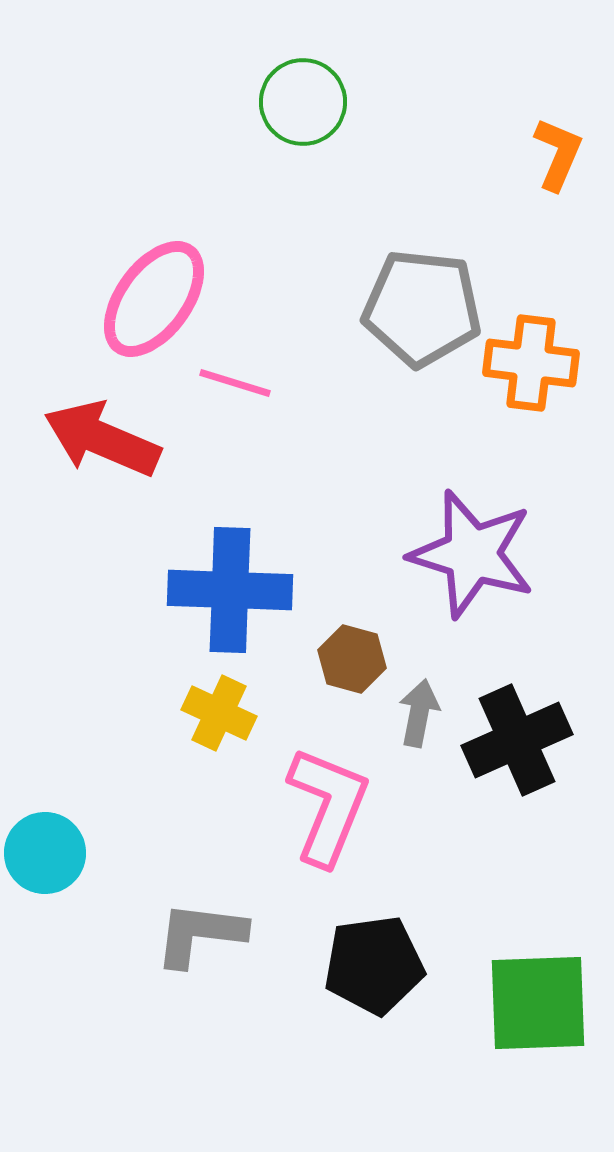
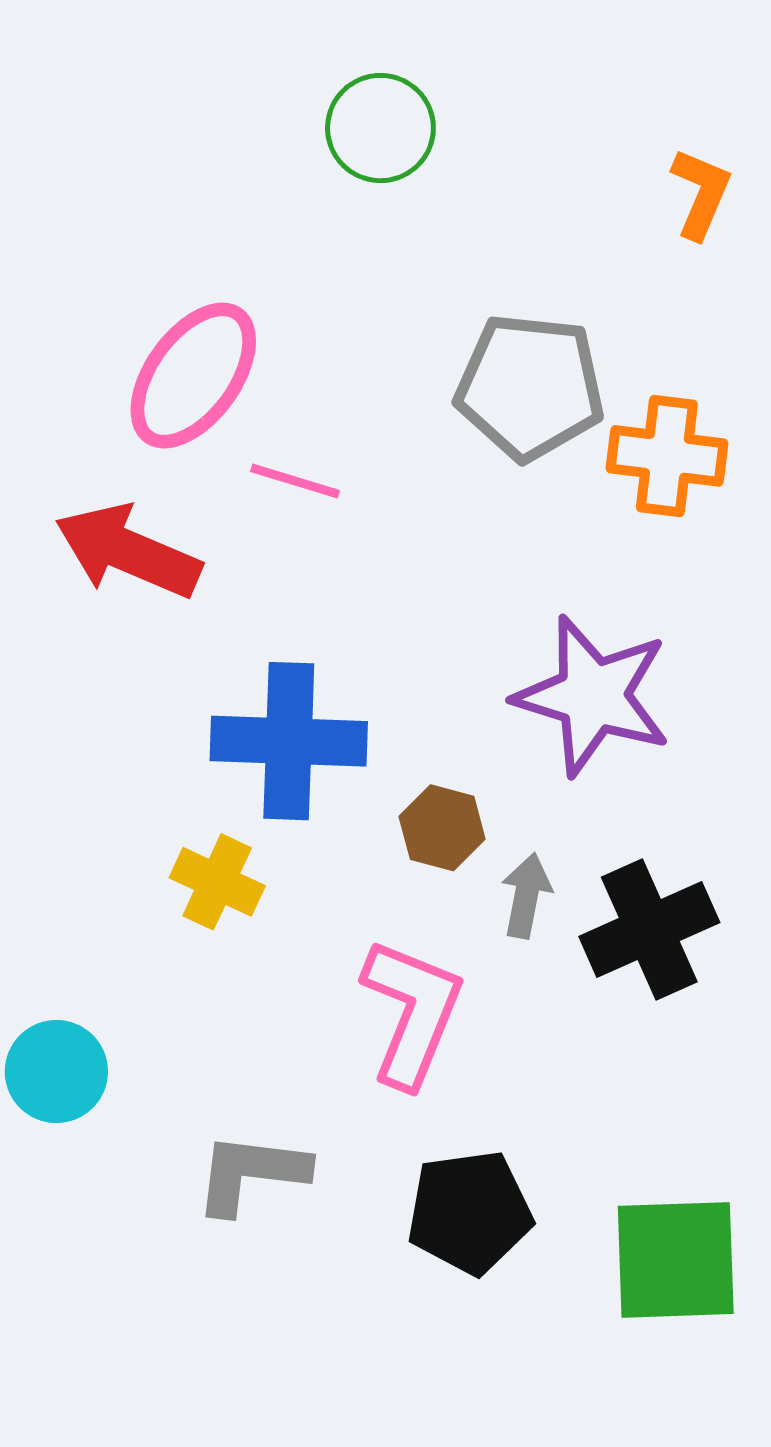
yellow cross: (219, 713) -> (217, 882), moved

